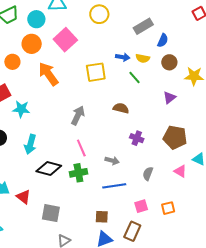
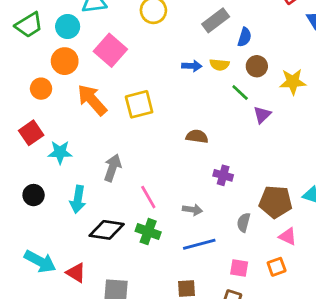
yellow square: (96, 72) -> (139, 104), moved
green line: (134, 78) -> (240, 92), moved
gray arrow: (78, 115) -> (112, 168), moved
brown pentagon: (175, 137) -> (275, 202), moved
pink triangle: (180, 171) -> (288, 236), moved
green cross: (78, 173) -> (148, 232), turned 36
pink square: (141, 206) -> (239, 268), turned 32

